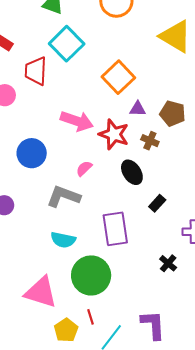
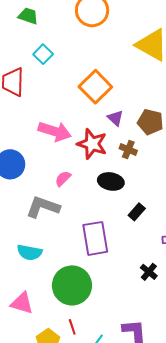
cyan square: (67, 44) -> (43, 54), size x0.6
purple triangle: (138, 109) -> (115, 118), turned 42
black ellipse: (132, 172) -> (111, 181), turned -45
cyan semicircle: (63, 240) -> (30, 252), moved
pink triangle: (41, 292) -> (22, 303), size x0.7

